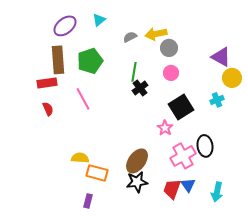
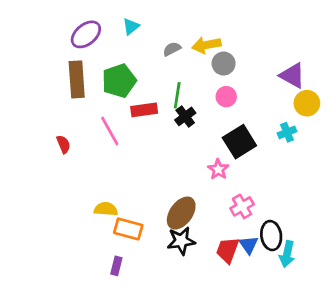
red rectangle: (47, 83) -> (144, 110), moved
black ellipse: (205, 146) -> (271, 236), moved
pink cross: (183, 156) -> (242, 206), size x0.7

